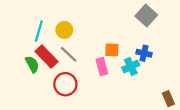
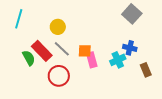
cyan line: (39, 31) -> (19, 19), moved
orange square: (112, 50) -> (85, 51), moved
brown rectangle: (168, 99) -> (146, 70), moved

